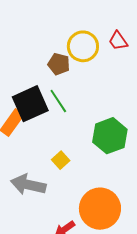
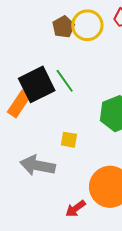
brown pentagon: (59, 64) -> (63, 27), moved, turned 30
yellow square: (61, 160) -> (69, 140), turned -36

